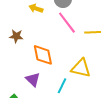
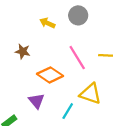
pink line: (67, 23) -> (77, 58), moved
orange diamond: (43, 55) -> (50, 75), turned -50

